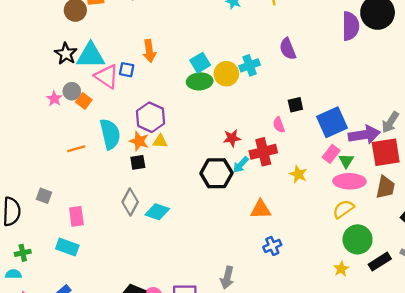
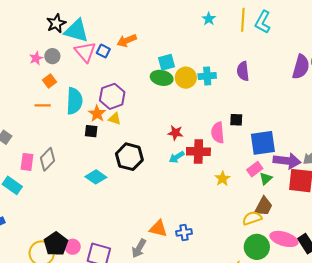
orange arrow: (149, 51) -> (127, 41), turned 60
orange square: (84, 101) -> (50, 81), moved
pink semicircle: (279, 125) -> (218, 133), size x1.5
black hexagon: (216, 173) -> (129, 157), moved
pink ellipse: (349, 181) -> (284, 239), moved
brown trapezoid: (385, 187) -> (264, 206), moved
gray diamond: (130, 202) -> (48, 159), moved
orange triangle: (261, 209) -> (158, 228), moved

